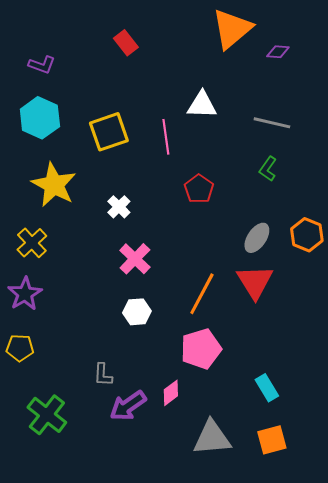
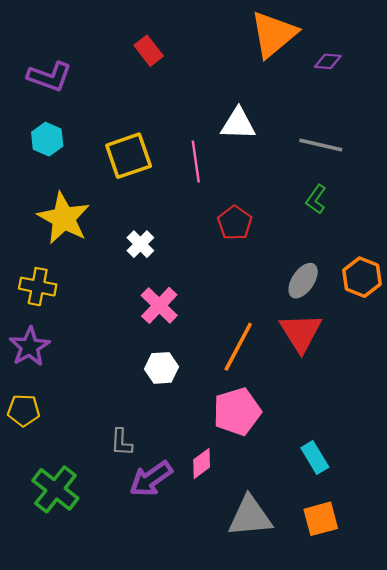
purple L-shape: (42, 65) -> (50, 77), size x1.4
cyan hexagon: (40, 118) -> (47, 139), size x0.7
yellow cross: (32, 243) -> (38, 287), turned -36

